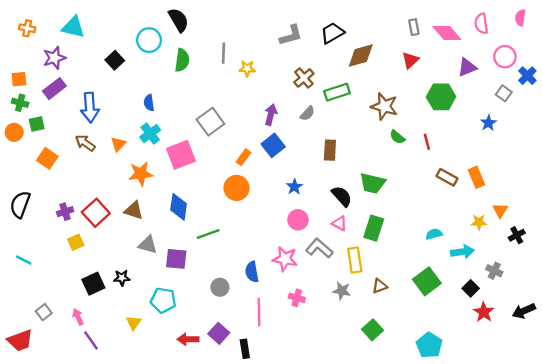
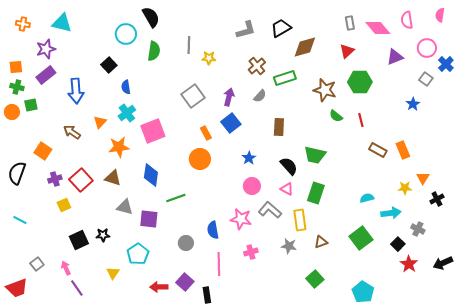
black square: (115, 60) -> (109, 65), moved
green hexagon: (441, 97) -> (360, 82), moved
gray square: (210, 122) -> (193, 96), moved
brown arrow: (85, 143) -> (72, 132), moved
orange rectangle: (244, 157) -> (206, 133), turned -64
orange square: (47, 158) -> (43, 151), moved
pink cross: (297, 298) -> (251, 252), turned -32
cyan pentagon: (163, 300) -> (138, 254), turned 30

